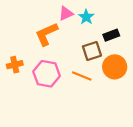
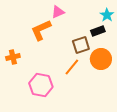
cyan star: (86, 17) -> (107, 15), moved
pink hexagon: (47, 74) -> (41, 85), moved
orange line: (82, 76) -> (72, 67), turned -72

